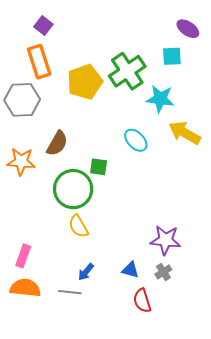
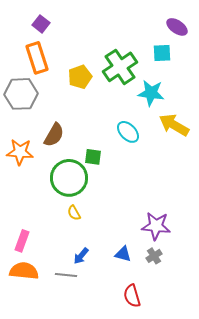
yellow pentagon: (85, 82) -> (80, 77), size x0.7
yellow semicircle: (78, 226) -> (74, 213), size x0.7
red semicircle: (142, 301) -> (132, 296), moved

